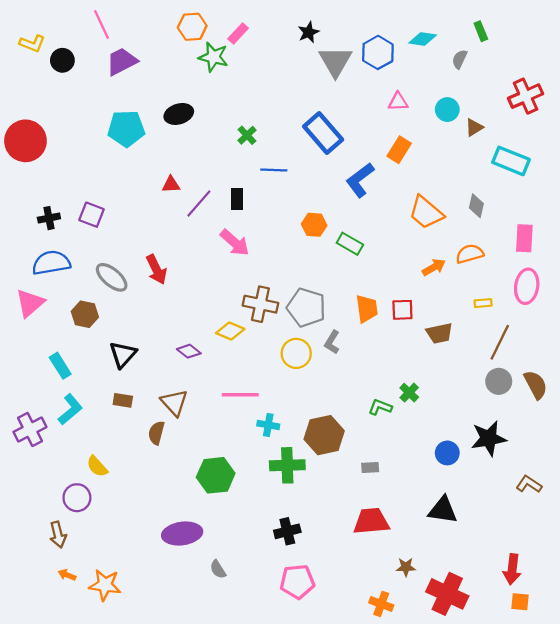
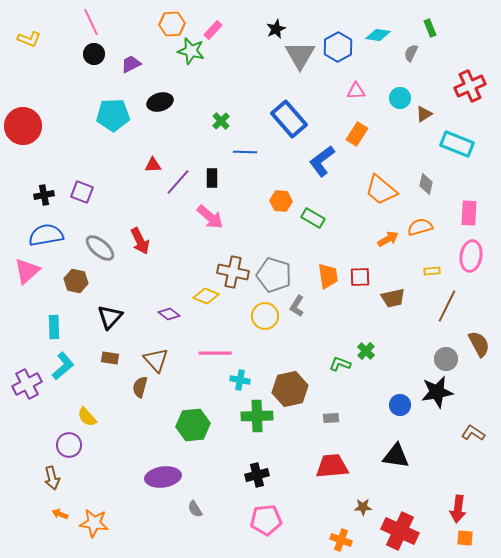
black circle: (62, 60) -> (94, 54), moved
purple trapezoid: (122, 61) -> (131, 64), moved, size x0.7
cyan rectangle: (60, 366) -> (54, 327), turned 30
gray circle: (499, 381) -> (446, 359), moved

